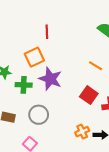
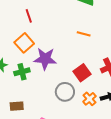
red square: (89, 95) -> (82, 73), moved, turned 36
gray circle: (39, 115) -> (65, 92), moved

